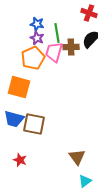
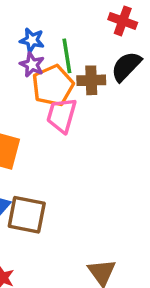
pink trapezoid: (54, 52) -> (62, 115), moved
orange pentagon: (33, 58) -> (53, 86), moved

